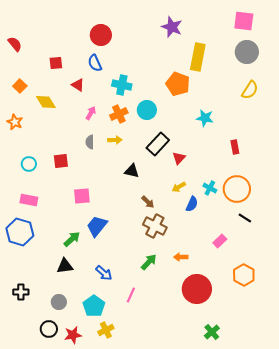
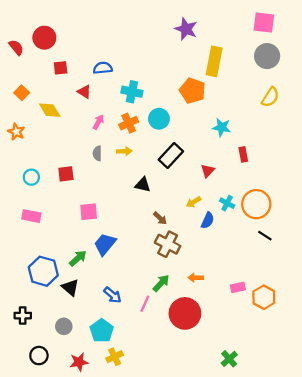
red circle: (101, 35) -> (44, 38), moved
blue semicircle: (95, 63) -> (103, 68), turned 108
red rectangle: (235, 147) -> (243, 154), moved
red triangle: (179, 158) -> (208, 171), moved
blue hexagon: (20, 232) -> (43, 271), moved
pink rectangle: (220, 241) -> (238, 287), moved, turned 32
black triangle: (65, 266) -> (70, 287), turned 48
red circle: (197, 289) -> (185, 313), moved
pink line: (131, 295) -> (145, 304), moved
black circle: (49, 329) -> (39, 356), moved

